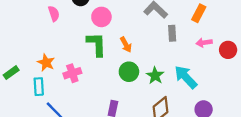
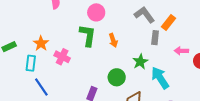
orange rectangle: (199, 13) -> (169, 22), moved
green circle: (129, 72) -> (117, 77), moved
pink cross: (72, 73) -> (62, 57), turned 35
green star: (155, 76) -> (140, 62), moved

